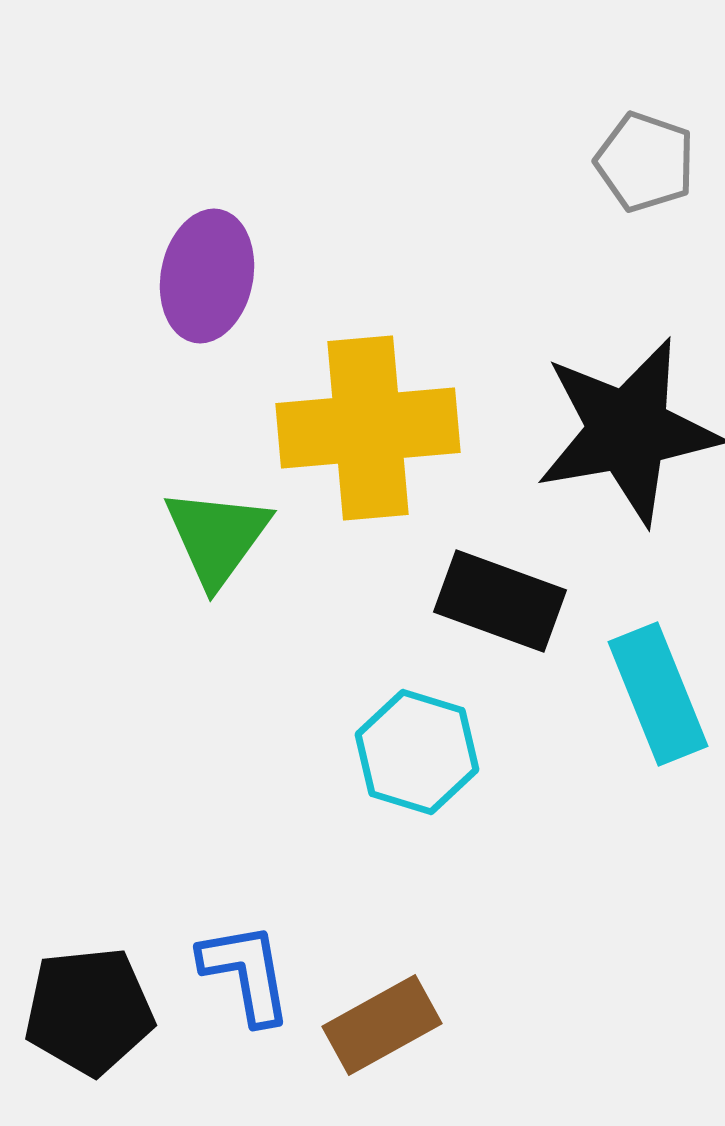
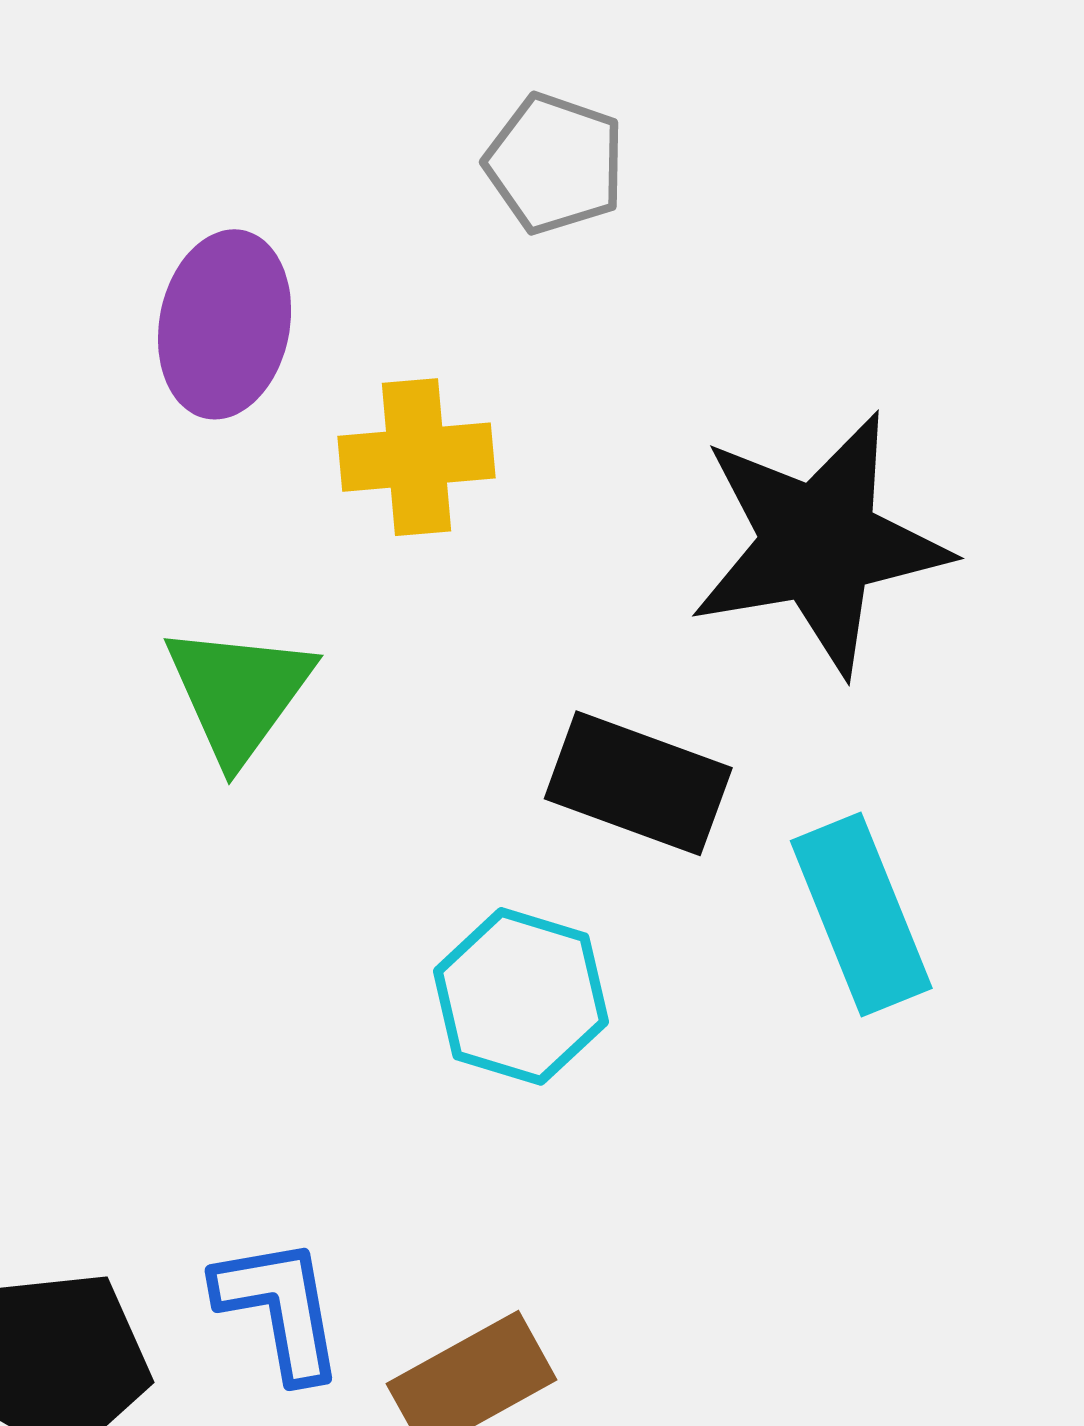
gray pentagon: (645, 162) -> (555, 163), moved
yellow cross: (368, 428) -> (417, 457), moved, size x0.6

